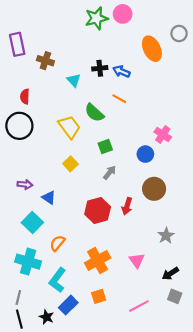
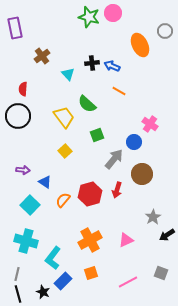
green star: (96, 18) -> (89, 17), turned 30
purple rectangle: (17, 44) -> (15, 28), moved
brown cross: (45, 61) -> (42, 56), turned 35
orange line: (119, 99) -> (119, 91), moved
gray arrow: (110, 173) -> (114, 159), moved, size x1.5
orange semicircle: (57, 243) -> (63, 200), moved
pink triangle: (137, 260) -> (126, 240), turned 42
black arrow: (170, 274) -> (167, 235), moved

